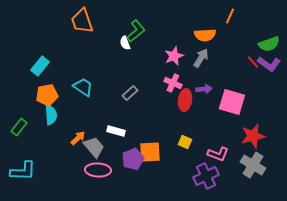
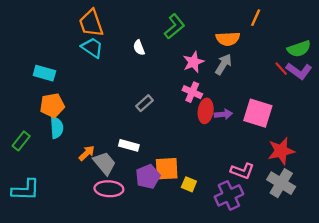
green L-shape: (136, 31) -> (174, 26), moved
cyan rectangle: (40, 66) -> (44, 73), turned 66
cyan trapezoid: (83, 87) -> (92, 48), moved
purple arrow: (204, 89) -> (223, 114), moved
yellow square: (185, 142) -> (189, 184), moved

